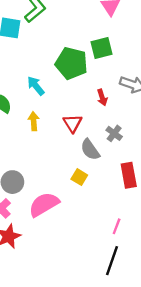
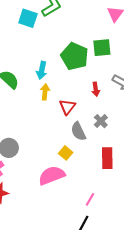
cyan arrow: (36, 86) -> (42, 70), turned -138
yellow arrow: (34, 121) -> (45, 92), moved
pink semicircle: (44, 204) -> (52, 175), moved

